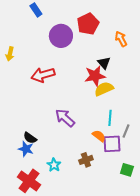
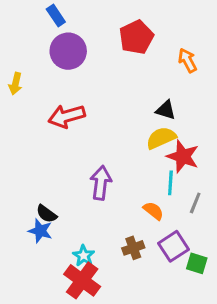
purple circle: (61, 36) -> (68, 51), moved
black triangle: (104, 63) -> (166, 110), moved, turned -32
red star: (95, 76) -> (183, 156), moved, turned 30
purple arrow: (65, 118) -> (101, 183), turned 55
purple square: (112, 144) -> (174, 246), moved, turned -30
red cross: (29, 181) -> (82, 280), moved

